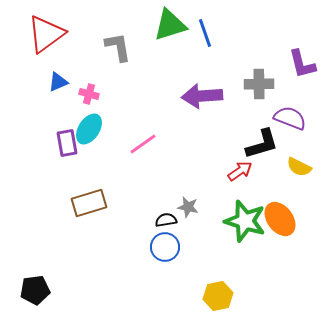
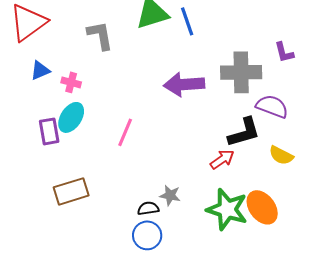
purple L-shape: (302, 64) -> (284, 52), size x0.7
gray cross: (259, 84) -> (241, 72), size x1.4
pink line: (143, 144) -> (125, 132), turned -32

